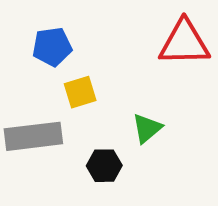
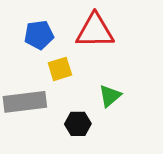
red triangle: (184, 43) -> (95, 31), moved

